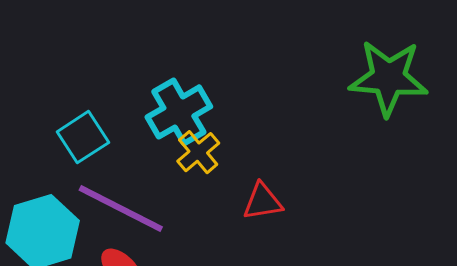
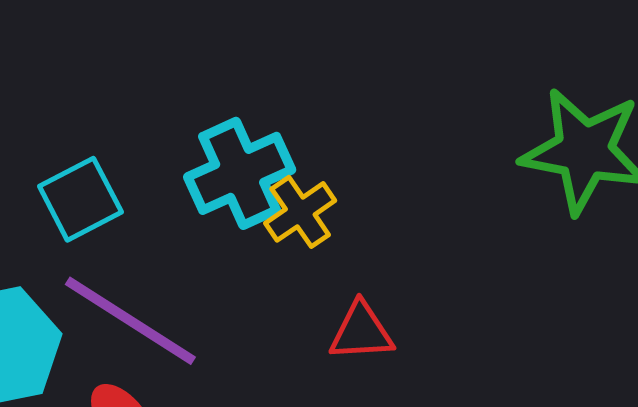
yellow cross: (198, 152) -> (300, 212), moved

